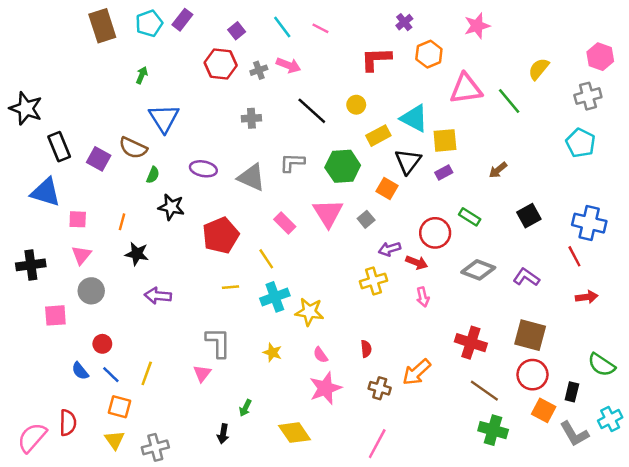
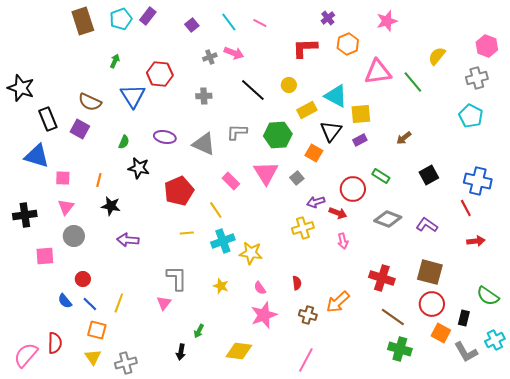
red hexagon: (221, 64) -> (160, 74), moved
brown semicircle: (133, 148) -> (90, 102), moved
yellow diamond: (295, 433) -> (239, 351), turned -48

